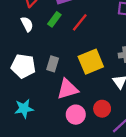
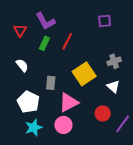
white semicircle: (27, 24) -> (22, 65), moved
white pentagon: (23, 66) -> (28, 102), moved, turned 30
pink circle: (76, 115) -> (63, 125), moved

